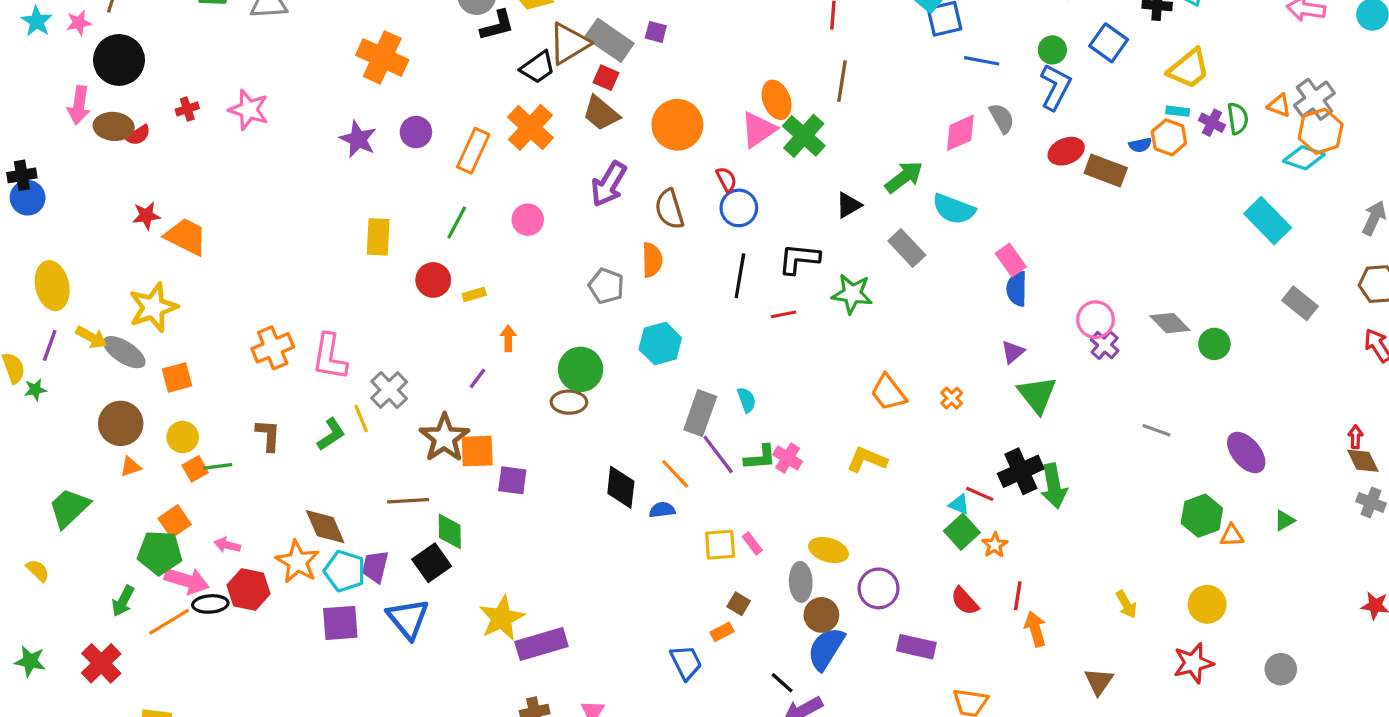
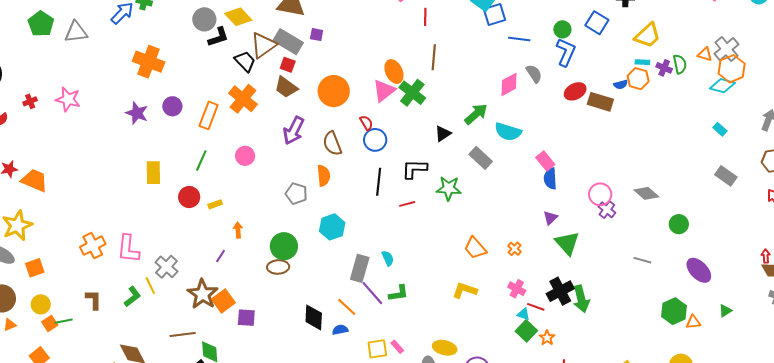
black trapezoid: (538, 67) -> (245, 61), turned -95
cyan rectangle: (1268, 221) -> (720, 129), moved, size x0.5
green circle: (1214, 344) -> (679, 224), moved
orange square: (477, 451) -> (223, 301), turned -30
pink cross: (788, 458) -> (517, 289), moved

